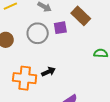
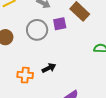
orange cross: (25, 78) -> (25, 75), size x0.7

